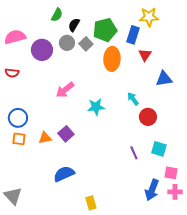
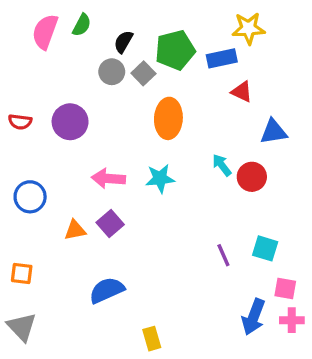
green semicircle: (57, 15) -> (82, 25), moved
blue rectangle: (133, 35) -> (222, 58), turned 60
pink semicircle: (15, 37) -> (45, 32), moved, turned -55
purple circle: (42, 50) -> (70, 122), moved
red triangle: (145, 55) -> (242, 92), turned -40
orange ellipse: (112, 59) -> (168, 118), moved
pink arrow: (65, 90) -> (108, 178), moved, turned 42
red circle: (148, 117) -> (252, 177), moved
orange square: (19, 139) -> (22, 274), moved

